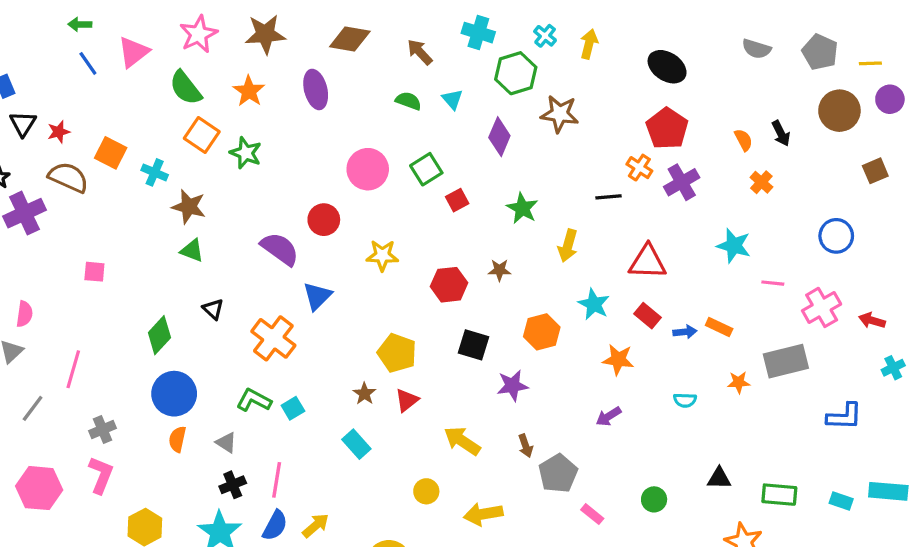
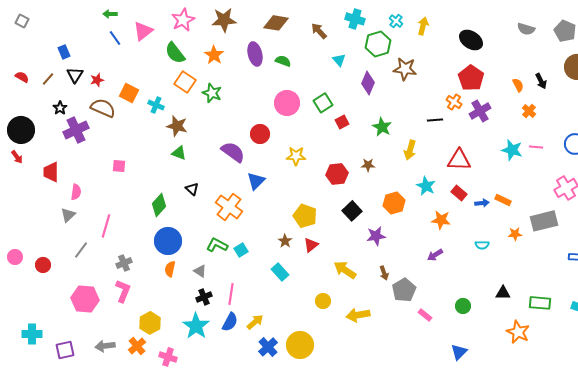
green semicircle: (408, 101) -> (283, 61), moved
pink line: (773, 283) -> (536, 147), moved
black square: (473, 345) -> (352, 211), turned 30

